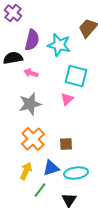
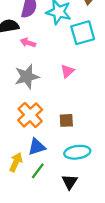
cyan square: (76, 76) -> (83, 33), moved, turned -30
blue triangle: (51, 168) -> (37, 147), moved
yellow arrow: (26, 171) -> (16, 162), moved

